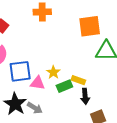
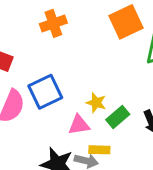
blue square: (20, 71) -> (45, 92), moved
yellow rectangle: (78, 80) -> (99, 150), moved

